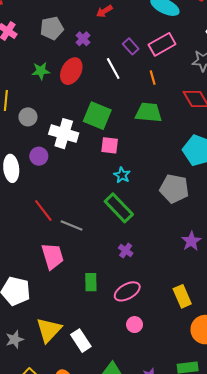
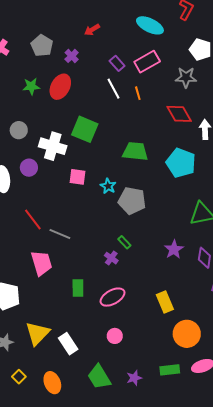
gray pentagon: (52, 28) -> (42, 46), turned -30
white line: (113, 68) -> (114, 89), moved
green trapezoid: (149, 112) -> (135, 151), moved
pink square: (110, 145) -> (78, 177), moved
gray pentagon: (174, 189) -> (132, 201), moved
green rectangle: (119, 208) -> (124, 242), moved, size x0.5
pink circle: (135, 325) -> (115, 336), moved

